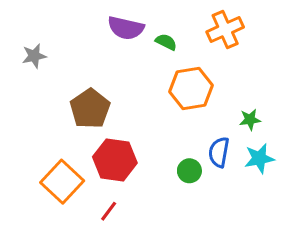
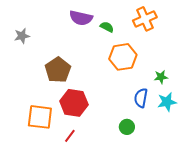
green circle: (189, 171) -> (127, 127), moved
orange square: (62, 182) -> (40, 117), turned -36

